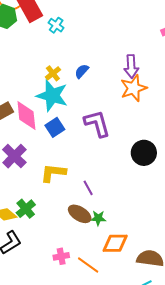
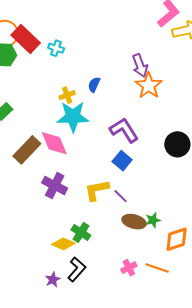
yellow cross: (53, 73) -> (67, 95), turned 35
blue square: (55, 127) -> (122, 161), moved
purple line: (88, 188) -> (121, 196), moved

